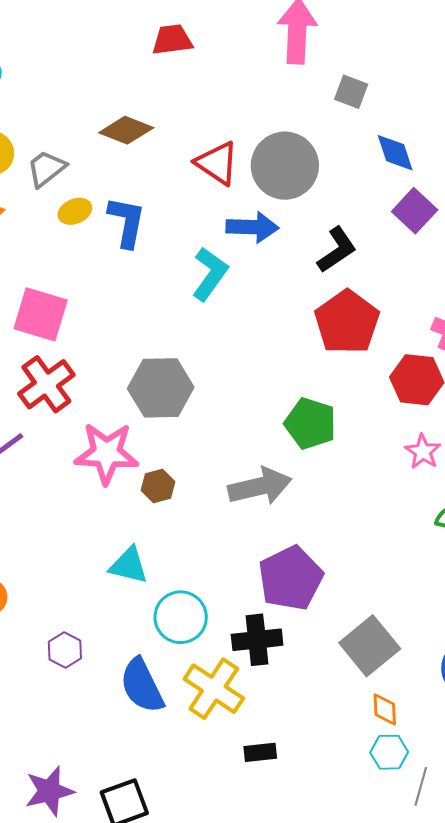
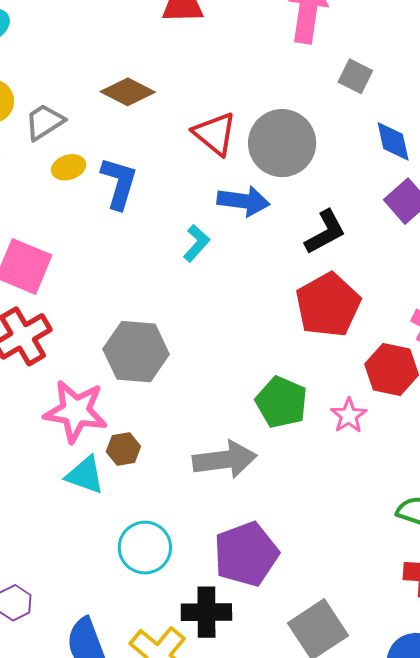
cyan L-shape: (210, 274) -> (196, 243), size x0.7
pink star: (423, 452) -> (349, 416), moved
cyan triangle: (129, 565) -> (85, 475), moved
cyan circle: (181, 617) -> (145, 548), moved

